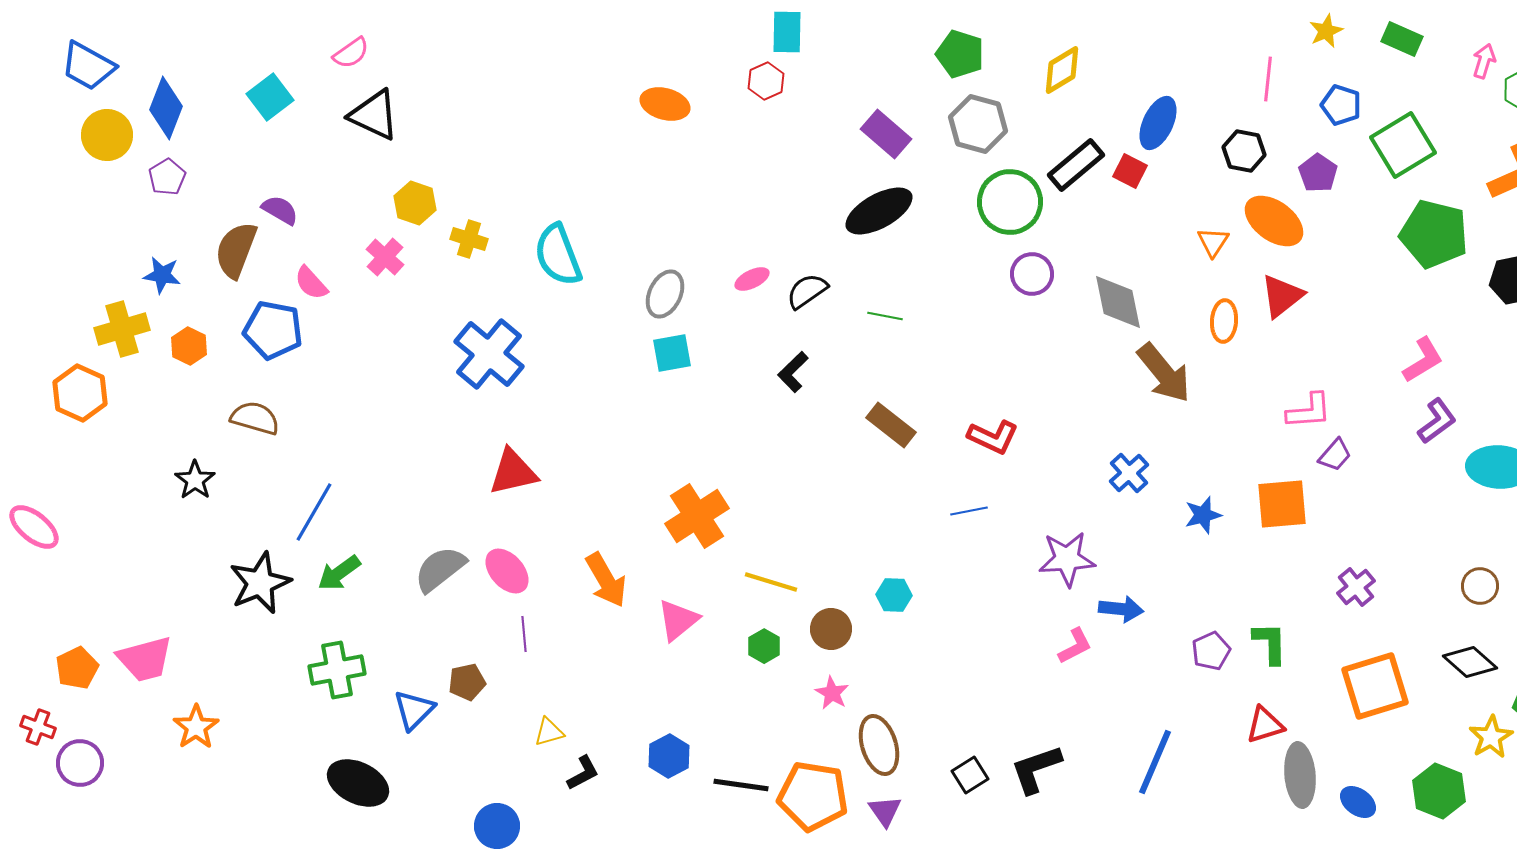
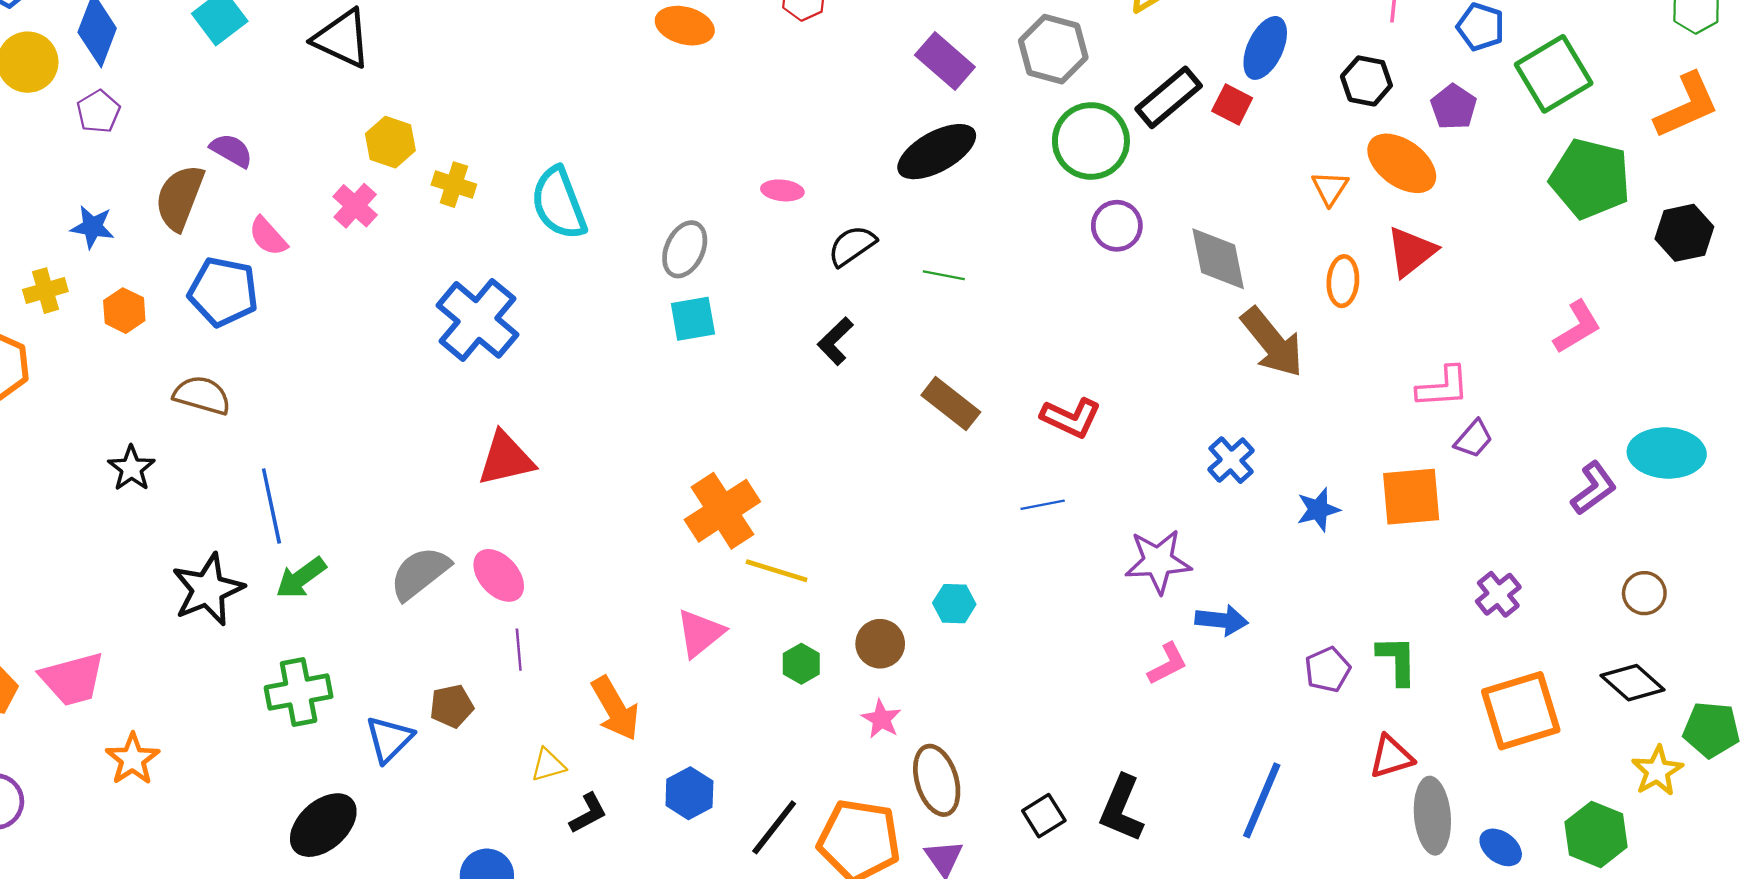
pink ellipse: (752, 279) -> (782, 190), moved, turned 32
yellow cross: (122, 329) -> (45, 291), size x0.7
purple L-shape: (1437, 421) -> (1594, 488), moved
blue line: (314, 512) -> (271, 506), turned -42
orange arrow: (606, 580) -> (615, 708), moved
yellow line: (771, 582) -> (777, 571), moved
black L-shape: (1036, 769) -> (1122, 809), turned -48
black ellipse: (358, 783) -> (323, 825), turned -68
black line: (741, 785) -> (774, 827), turned -60

